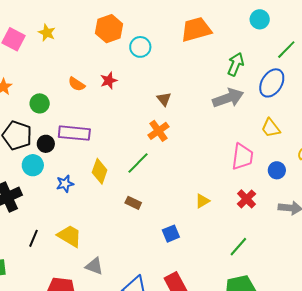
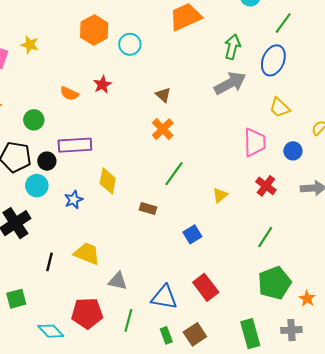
green line: (138, 163) -> (174, 174), moved

